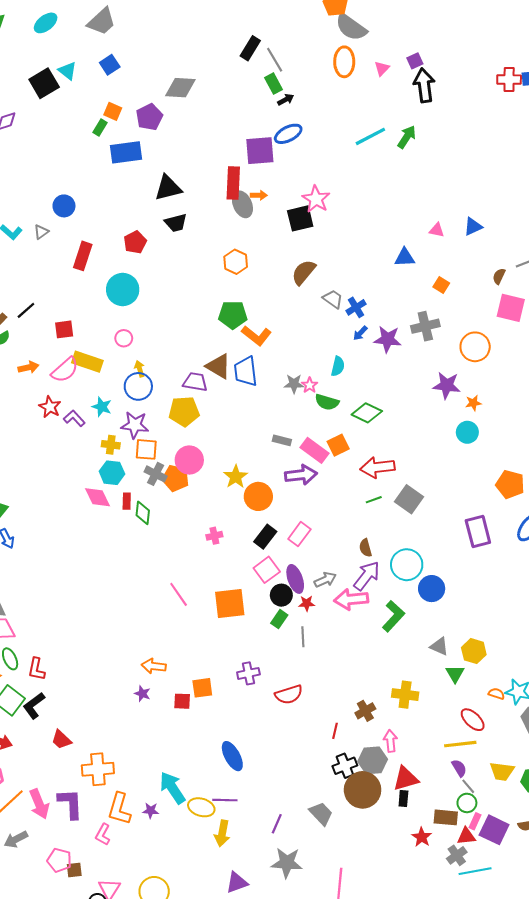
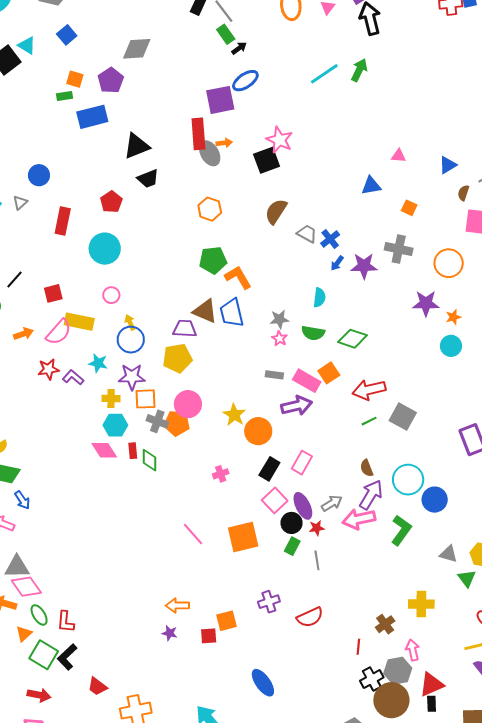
green rectangle: (100, 127) -> (65, 96), turned 56
blue triangle: (473, 226) -> (448, 165), moved
gray cross: (425, 326) -> (399, 249), turned 32
orange L-shape: (257, 336) -> (238, 277), turned -152
pink star: (310, 385) -> (280, 338), moved
red star: (50, 407) -> (48, 369), turned -30

